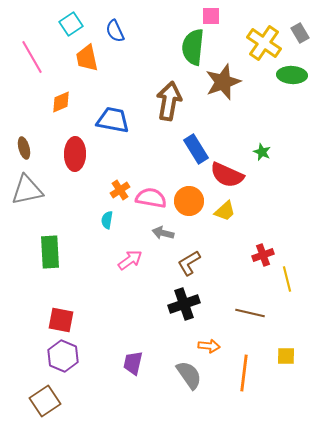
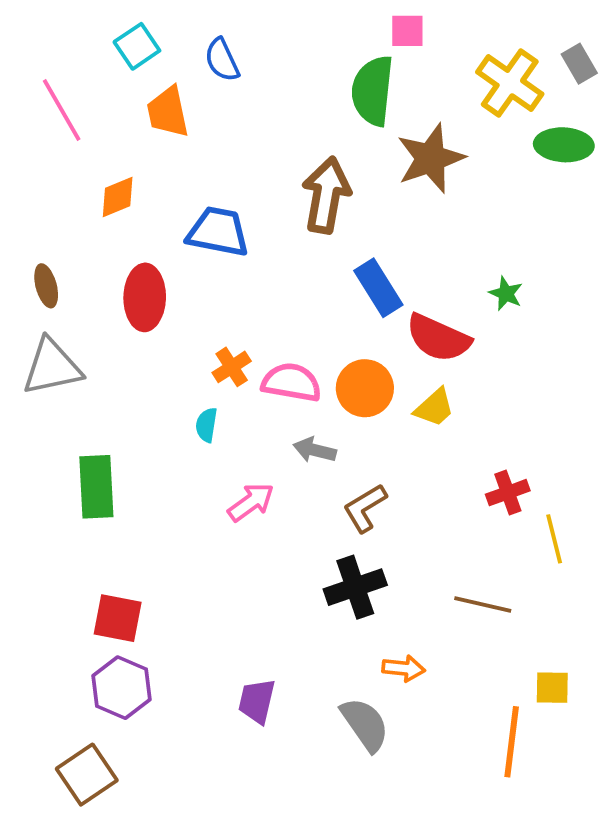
orange line: (244, 373) -> (512, 742), moved

